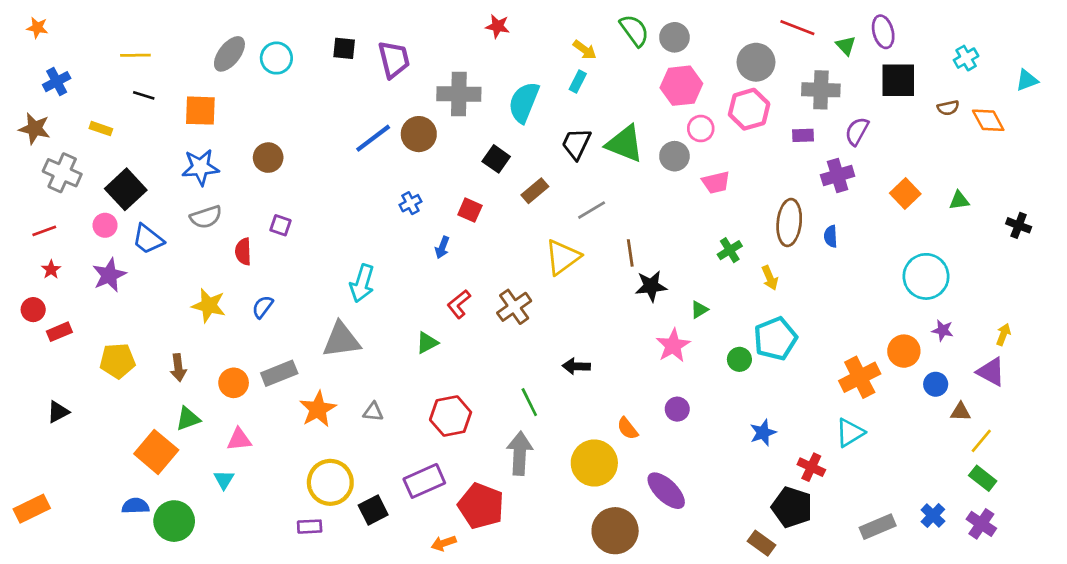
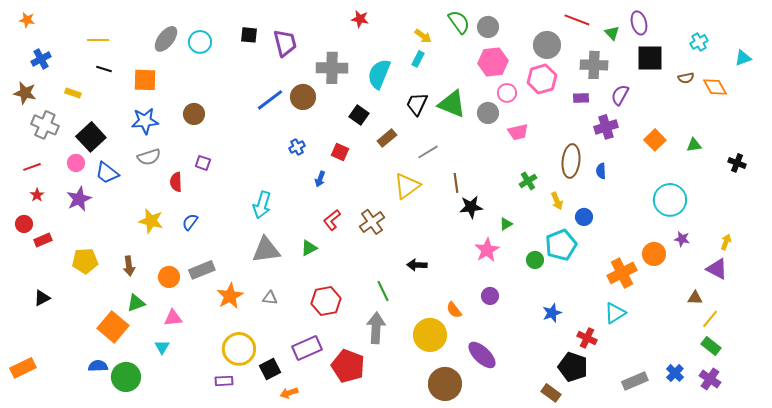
gray triangle: (341, 340) -> (266, 250), moved
blue circle: (936, 384) -> (584, 217), moved
orange arrow: (444, 543) -> (289, 393), moved

